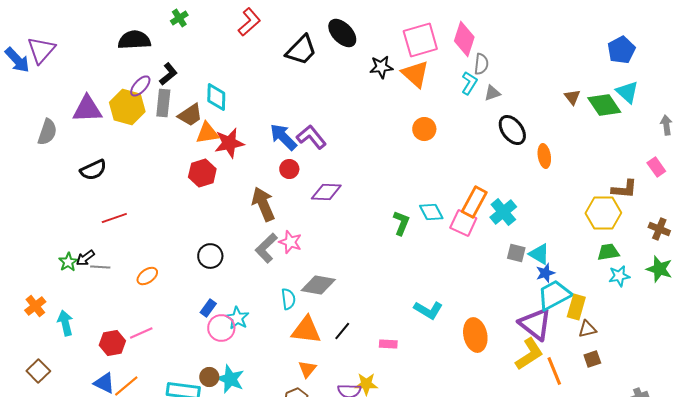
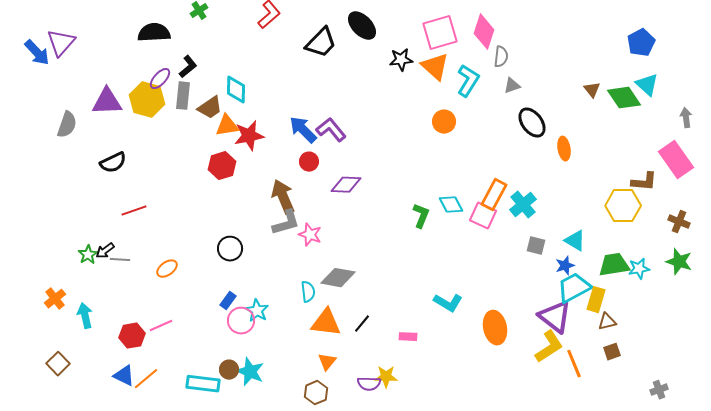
cyan L-shape: (469, 83) -> (468, 81), moved, size x1.4
pink rectangle: (656, 167) -> (676, 160), size x1.8
gray L-shape: (266, 248) -> (286, 223), moved, turned -152
green trapezoid: (608, 252) -> (614, 265), moved, size x1.4
cyan triangle: (539, 254) -> (575, 241), moved

